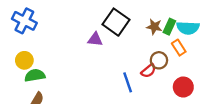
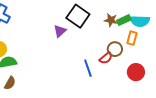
green rectangle: (169, 27) -> (124, 20), turned 40
purple triangle: (95, 39) -> (60, 31), turned -48
orange rectangle: (179, 48) -> (132, 38), turned 48

